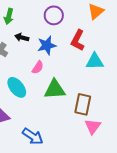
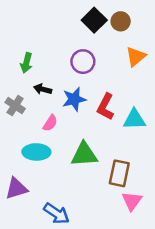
red L-shape: (78, 40) -> (106, 107), moved
pink semicircle: (38, 67) -> (50, 123), moved
cyan ellipse: (17, 87) -> (36, 152), turned -50

